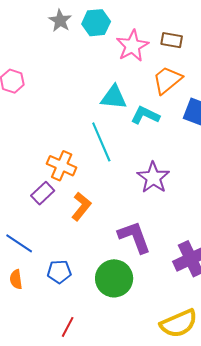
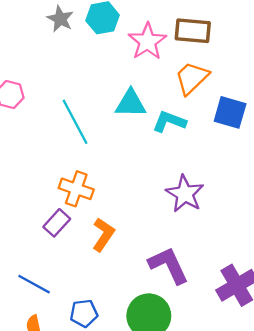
brown rectangle: (172, 40) -> (193, 31), size x1.4
cyan line: (101, 142) -> (75, 122), moved

